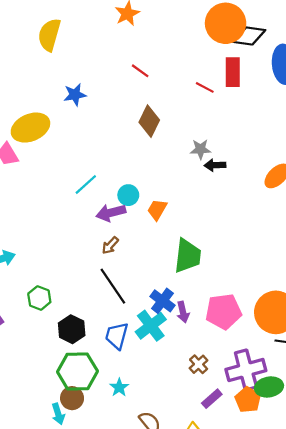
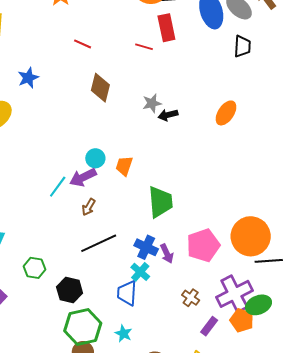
cyan line: (86, 185) -> (58, 187), moved
black line: (113, 286) -> (99, 243), turned -69
cyan cross: (151, 326) -> (140, 272), size x0.7
blue trapezoid: (117, 336) -> (127, 293), moved

